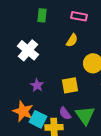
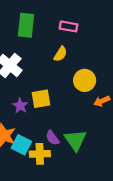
green rectangle: (42, 15) -> (26, 25), size x1.5
yellow square: (70, 85) -> (41, 99), moved

